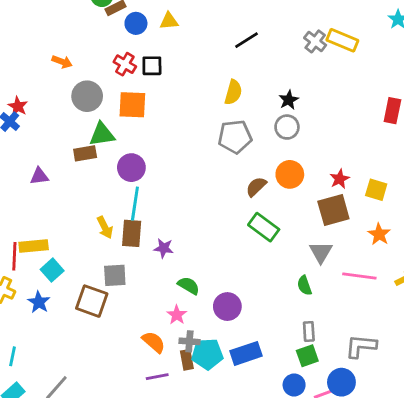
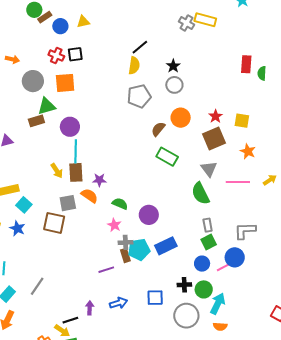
black line: (246, 40) -> (140, 47), moved
green semicircle: (304, 285) -> (200, 193), size x1.6
orange semicircle: (154, 342) -> (89, 196), moved

